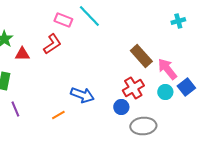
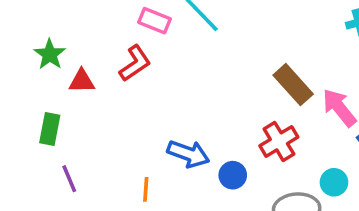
cyan circle: (165, 92) -> (334, 182), moved
blue circle: (121, 107) -> (233, 175), moved
orange line: (58, 115) -> (146, 189), turned -56

